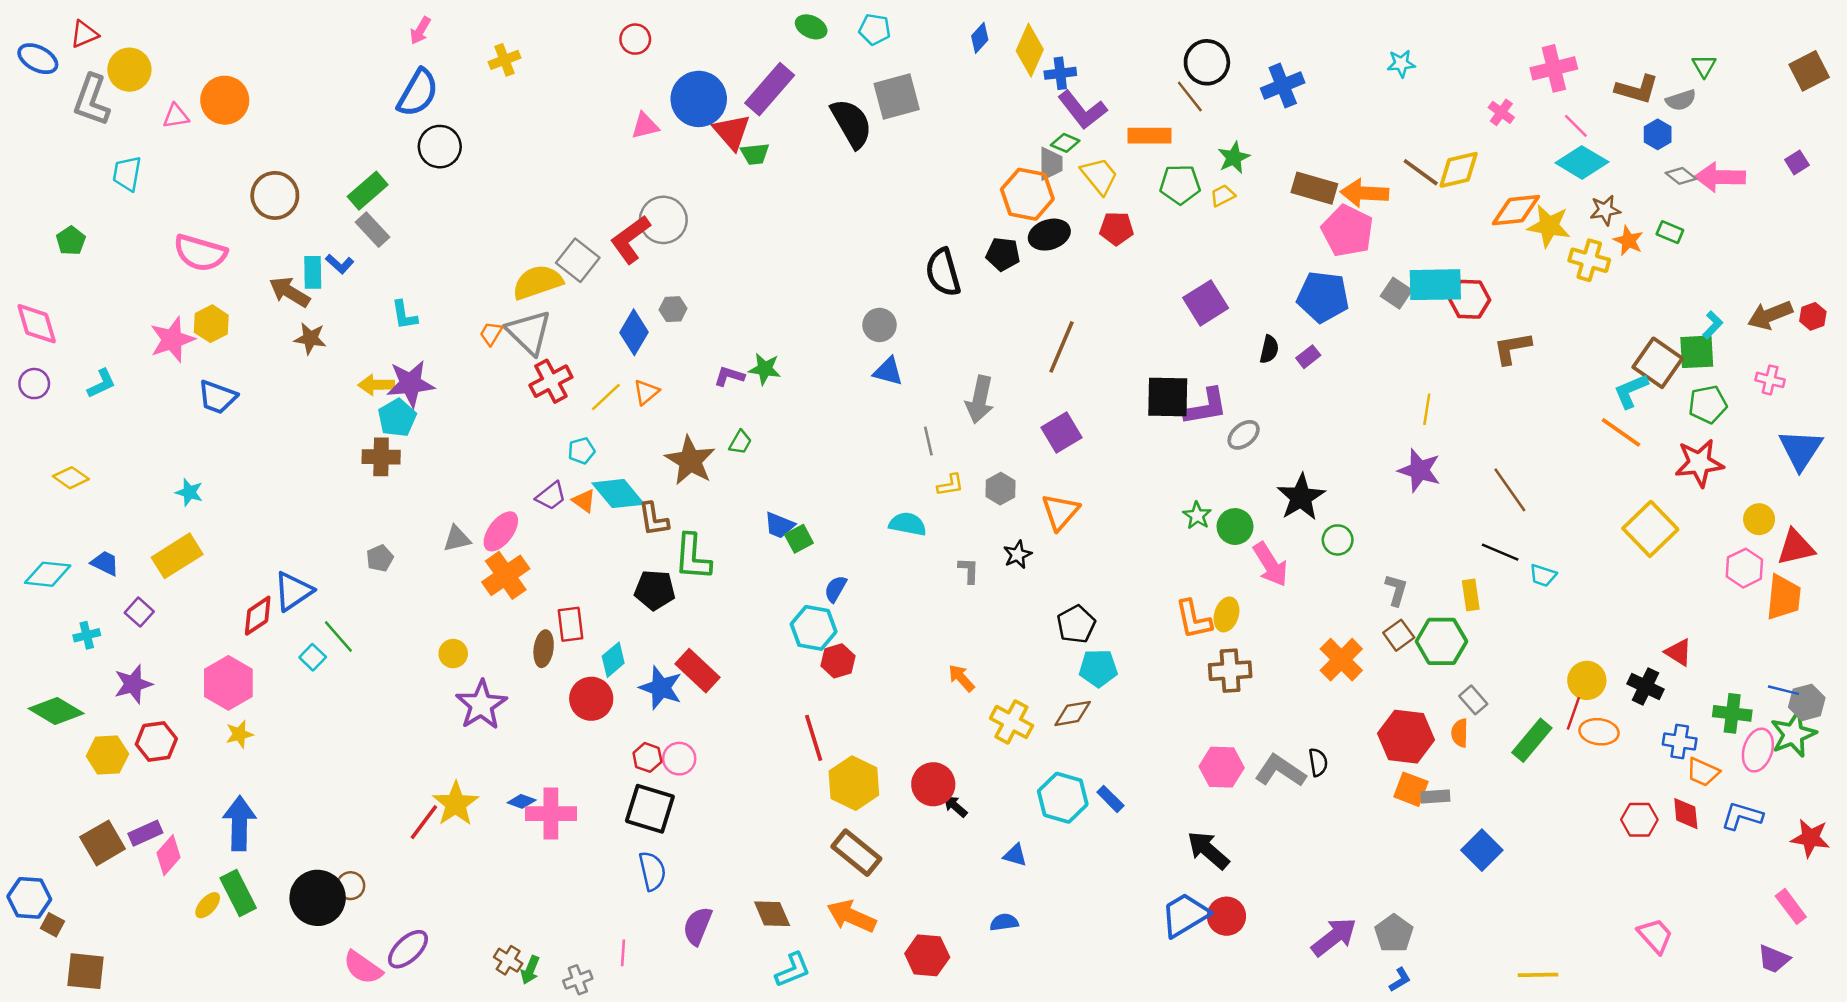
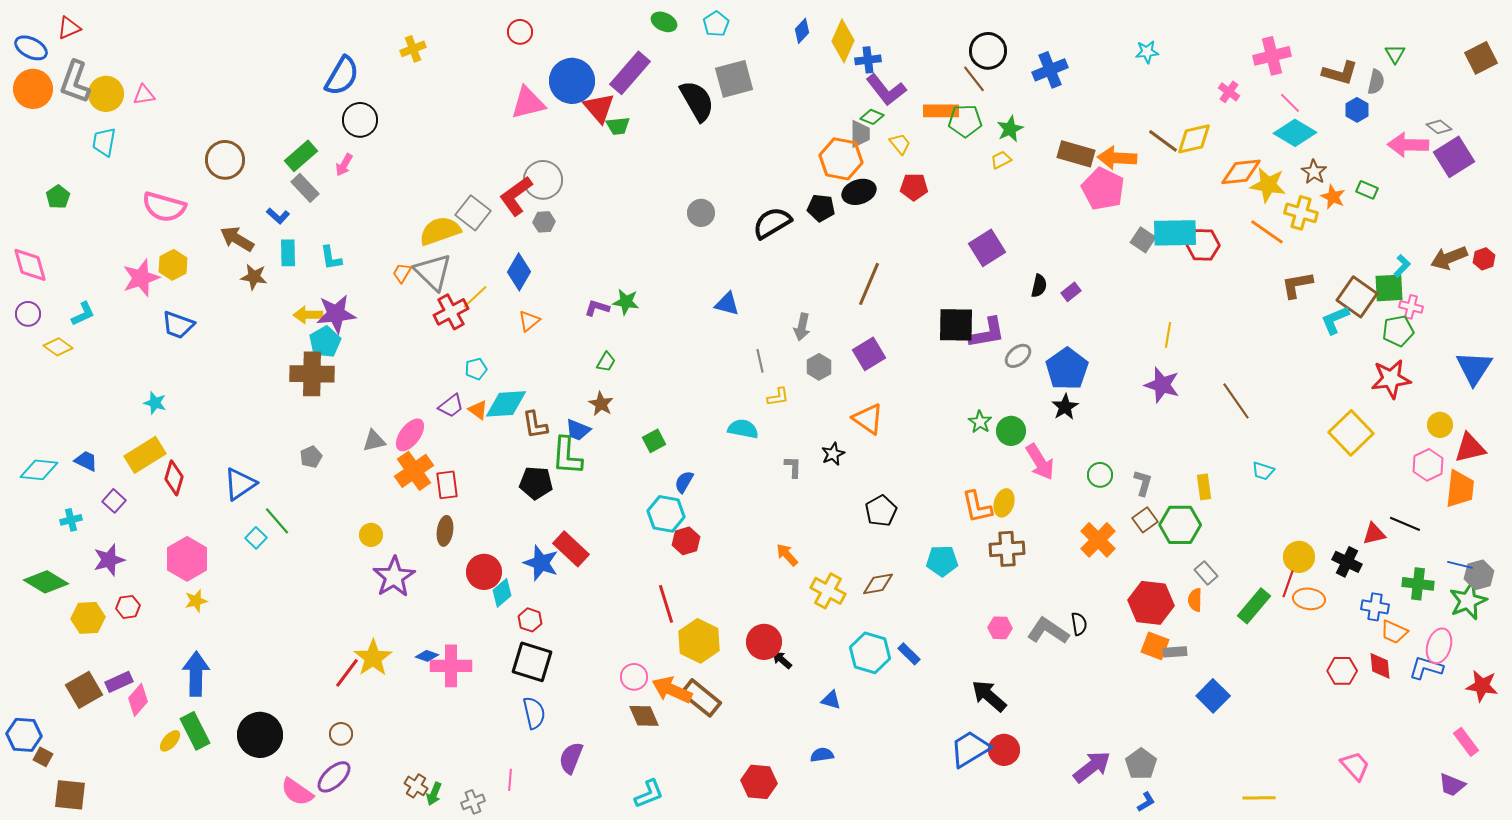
cyan pentagon: (875, 29) -> (716, 24), turned 30
pink arrow: (420, 31) -> (344, 165), moved
yellow circle: (129, 70) -> (106, 94), moved
orange circle: (225, 100) -> (33, 89), moved
gray semicircle: (1681, 100) -> (1376, 82), turned -60
pink triangle: (645, 126) -> (528, 103), size x1.5
purple square: (1797, 162) -> (1454, 157), moved, size x2.0
yellow trapezoid: (1099, 176) -> (900, 144), size x0.7
gray diamond: (1681, 176) -> (1439, 127), moved
green pentagon: (1180, 184) -> (965, 121), moved
brown star: (1605, 210) -> (1314, 172), turned -30
cyan rectangle: (313, 272) -> (288, 253), moved
black semicircle: (943, 272) -> (772, 223), turned 75
blue pentagon: (1323, 297) -> (1067, 369), moved, turned 30
gray hexagon: (673, 309) -> (544, 222), moved
gray circle: (880, 325) -> (701, 213), moved
brown L-shape: (1512, 348) -> (1297, 285), moved
pink cross: (1770, 380) -> (1411, 307), moved
yellow line: (606, 397) -> (475, 297), moved
gray arrow: (980, 399) -> (802, 327), size x0.7
orange line: (1621, 432) -> (1267, 232), moved
brown cross: (381, 457) -> (312, 374), size x1.4
brown star: (690, 461) -> (601, 404), moved, size x0.6
yellow diamond: (71, 478) -> (58, 347), moved
gray hexagon: (1000, 489) -> (819, 367), moved
cyan diamond: (618, 494) -> (506, 404), turned -54
black star: (1301, 497) -> (1065, 407), size x0.7
orange triangle: (1060, 512) -> (868, 419), turned -36
blue trapezoid: (779, 525) -> (578, 430), moved
green circle: (1338, 540) -> (1100, 475), moved
black line: (1500, 552) -> (1405, 524), moved
red diamond: (258, 616) -> (174, 478), moved, turned -40
red rectangle: (570, 624) -> (447, 485), moved
red triangle: (1678, 652) -> (1374, 534), turned -45
cyan diamond: (613, 660) -> (502, 593), moved
cyan pentagon: (1098, 668) -> (942, 561), moved
red hexagon: (156, 742) -> (128, 607), size x0.7
pink ellipse: (1758, 750) -> (1439, 646), moved
pink circle: (679, 759) -> (634, 677), moved
pink hexagon: (1222, 767) -> (1000, 628), size x0.7
brown circle: (351, 886) -> (341, 734), moved
brown diamond: (772, 914) -> (644, 716), moved
orange arrow: (851, 916) -> (672, 690), moved

